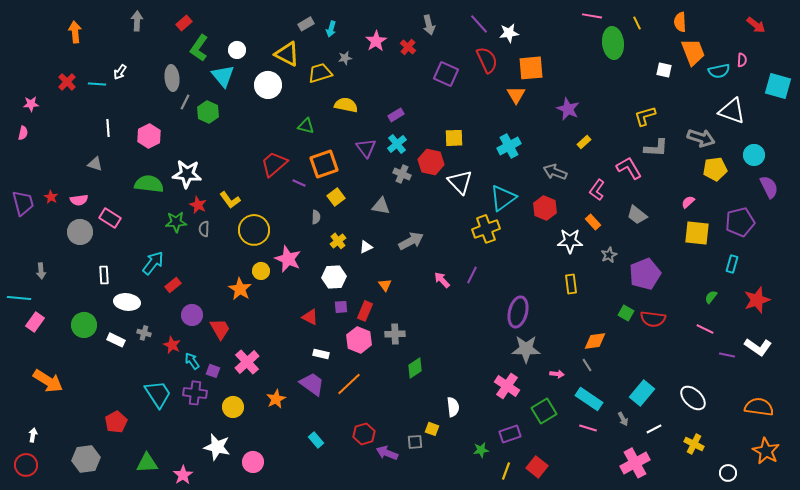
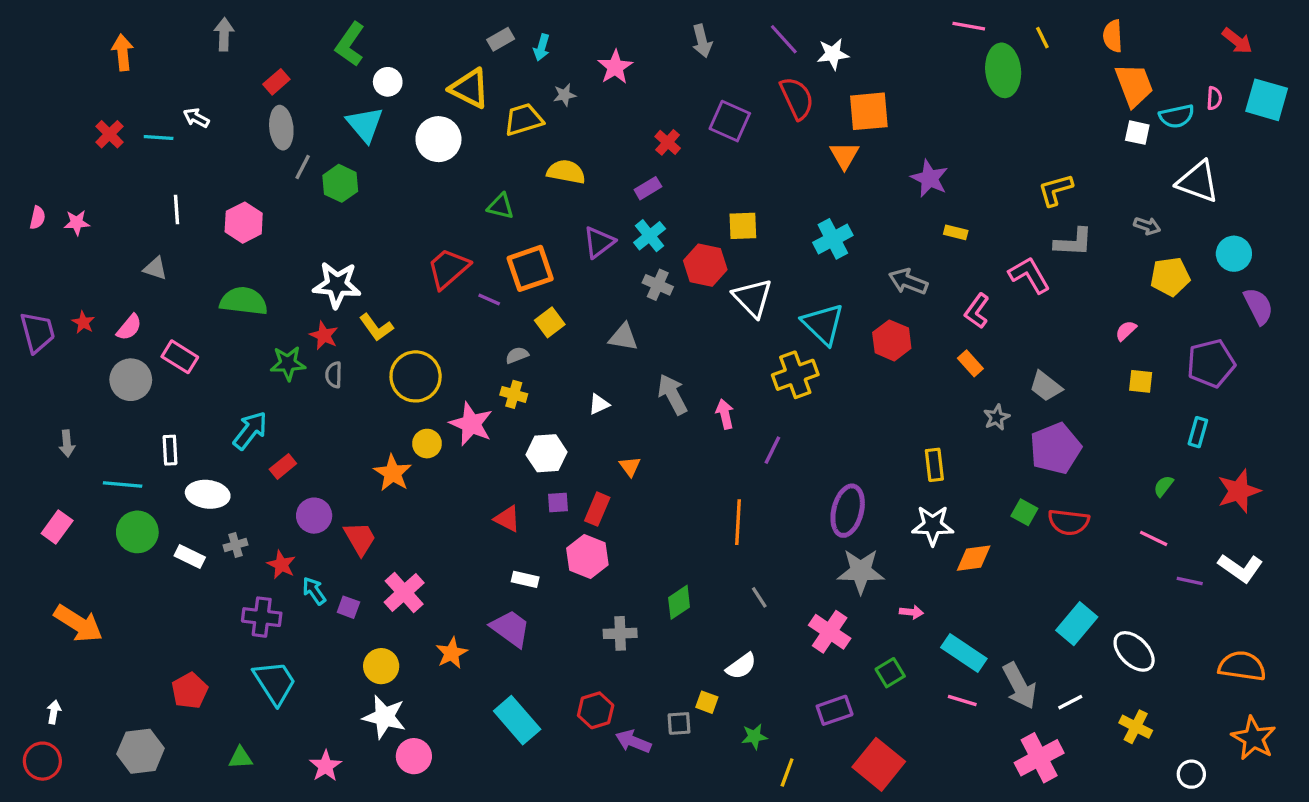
red rectangle: (184, 23) -> (276, 82), moved
red cross: (408, 47) -> (668, 142), moved
green L-shape: (199, 48) -> (350, 44), moved
white square: (664, 70) -> (1137, 133), moved
white arrow: (120, 72) -> (196, 118), turned 84
cyan square: (778, 86) -> (1267, 100), moved
pink star: (31, 104) -> (77, 223), moved
gray arrow: (701, 138) -> (1147, 226), size x0.6
yellow rectangle: (584, 142) -> (956, 232), turned 56
purple triangle: (366, 148) -> (599, 242), turned 30
white star: (187, 174) -> (337, 285), moved
cyan triangle: (503, 198) -> (823, 324), turned -40
pink semicircle: (79, 200) -> (129, 327), turned -42
gray trapezoid: (637, 215) -> (1046, 386), moved
gray semicircle: (316, 217) -> (517, 355), turned -112
yellow square: (697, 233) -> (1141, 381), size x0.6
yellow cross: (338, 241) -> (514, 394), moved, turned -35
gray arrow: (411, 241) -> (673, 394), turned -90
white star: (570, 241) -> (933, 525), moved
pink arrow: (442, 280) -> (725, 414), moved, turned 30
cyan line: (19, 298) -> (123, 484), moved
gray cross: (144, 333) -> (236, 545), turned -32
gray cross: (395, 334) -> (620, 633), moved
gray line: (587, 365) -> (759, 597), moved
orange line: (349, 384) -> (738, 522), moved, turned -44
purple cross: (195, 393) -> (262, 617), moved
cyan rectangle: (642, 393) -> (1077, 624), moved
cyan trapezoid: (158, 394) -> (275, 682), moved
white semicircle: (453, 407) -> (741, 666), turned 60
green square: (544, 411) -> (890, 673), size x0.7
gray arrow: (623, 419) -> (1019, 686), size x2.0
cyan rectangle: (316, 440) -> (517, 720), size x1.8
white star: (217, 447) -> (384, 717), moved
green star: (481, 450) -> (754, 737), moved
green triangle: (147, 463) -> (240, 758), size x0.7
red square: (537, 467) -> (879, 764), size x1.4
yellow line: (506, 471) -> (787, 773), moved
pink star: (183, 475) -> (326, 766), moved

